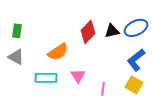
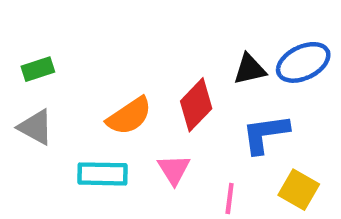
green rectangle: (17, 31) -> (38, 69), turned 64
red diamond: (88, 32) -> (196, 105), moved
blue L-shape: (136, 60) -> (265, 134), moved, turned 30

